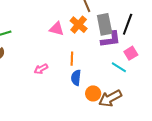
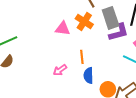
pink arrow: (41, 69) -> (60, 70), moved

